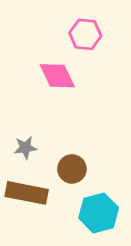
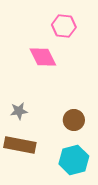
brown circle: (72, 169) -> (74, 120), moved

